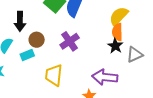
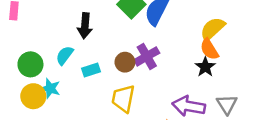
orange semicircle: (117, 32) -> (209, 49), turned -36
brown circle: (37, 40) -> (125, 62), moved
gray triangle: (135, 54) -> (227, 104), moved, turned -42

